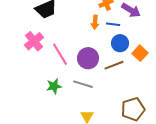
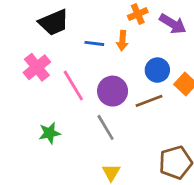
blue line: (113, 24) -> (94, 43), moved
gray line: (83, 84) -> (106, 127), turned 42
green star: (54, 86) -> (49, 133), moved

